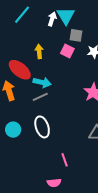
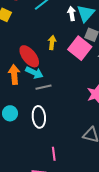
white arrow: (52, 19) -> (72, 14), turned -40
pink square: (67, 51) -> (80, 48), size x1.6
cyan arrow: (42, 82) -> (34, 73), moved

